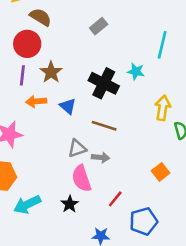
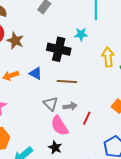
brown star: (51, 72) -> (15, 41), moved
gray triangle: (77, 148) -> (51, 104), turned -42
red line: (115, 199) -> (87, 118), moved

